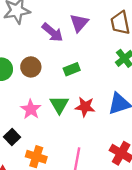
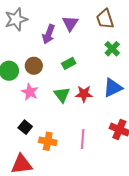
purple arrow: (53, 32) -> (49, 34), turned 78
pink star: (31, 109) -> (30, 92), moved

